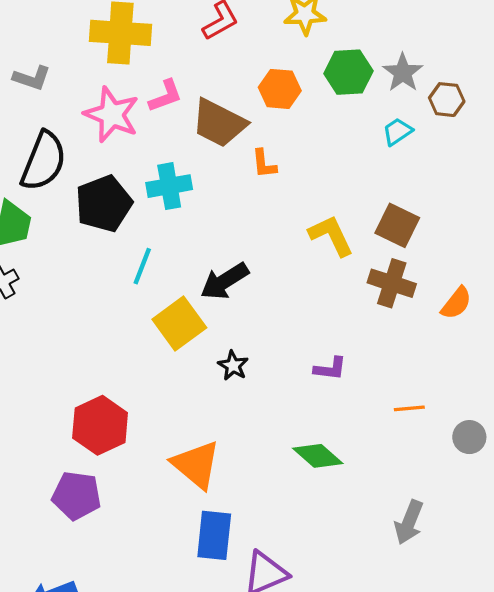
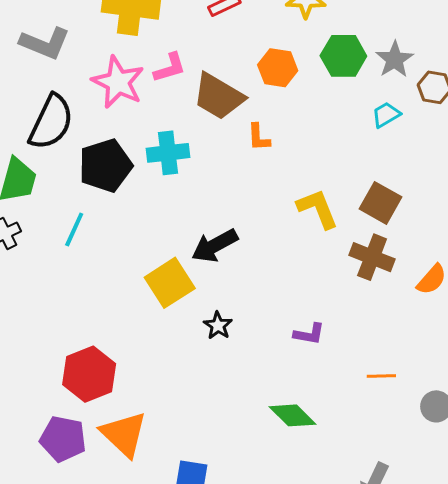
gray L-shape: (32, 78) -> (45, 43), size x1.4
cyan line: (142, 266) -> (74, 229), moved
orange triangle: (196, 465) -> (124, 434), moved

